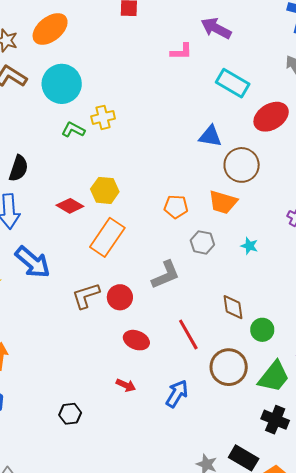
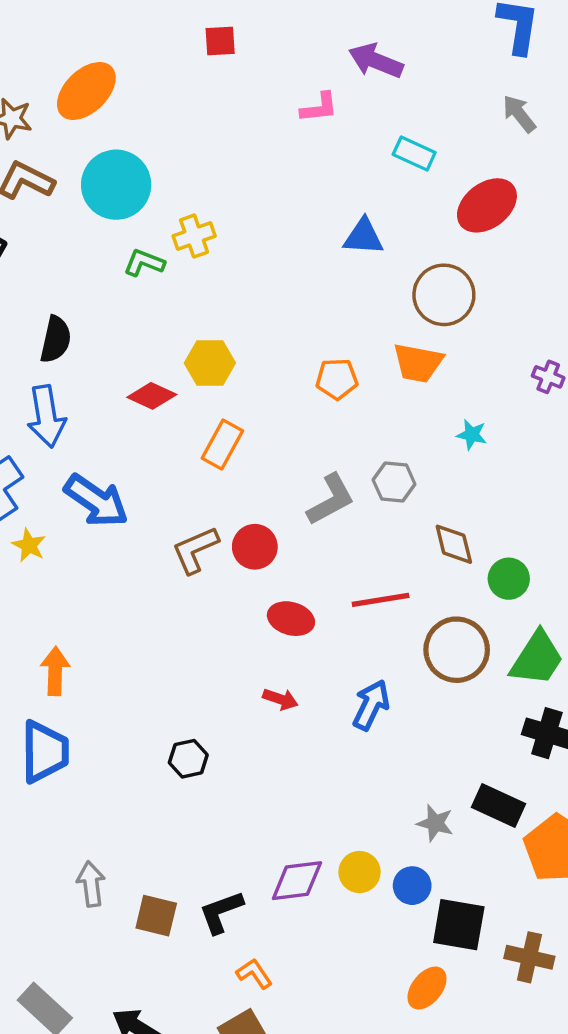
cyan rectangle: (233, 83) -> (414, 154), size x0.7
blue triangle: (210, 136) -> (363, 237), moved
orange rectangle: (107, 237) -> (222, 445), size x0.7
gray hexagon: (202, 242) -> (394, 482), moved
red line: (188, 335) -> (381, 600), turned -64

